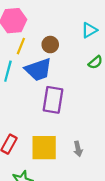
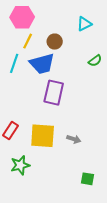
cyan triangle: (89, 30) -> (84, 24), moved
gray arrow: (78, 149) -> (74, 139), turned -64

